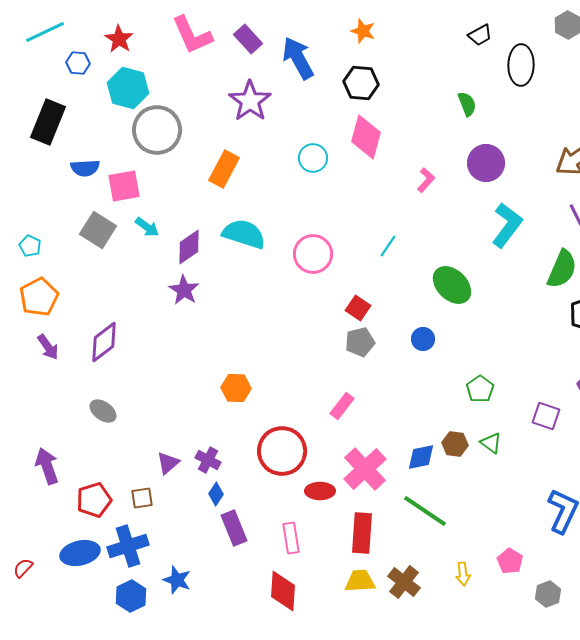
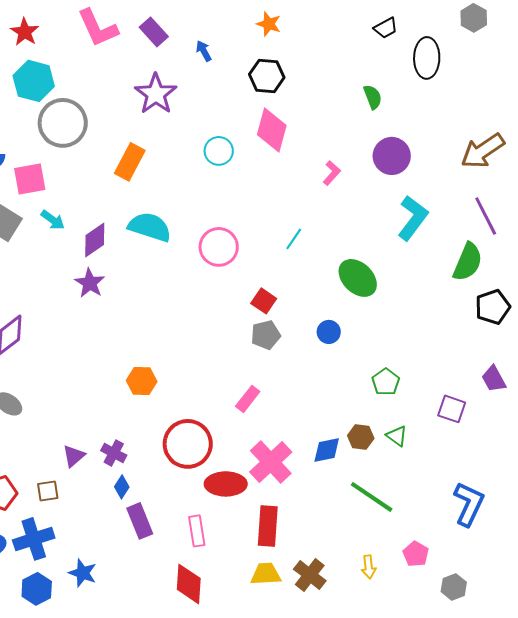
blue arrow: (298, 58) -> (204, 51), size x0.5
red ellipse: (320, 491) -> (226, 484), size x1.4
green line: (425, 511) -> (372, 497), moved

